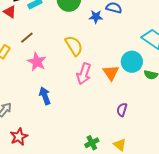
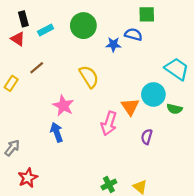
pink star: (37, 62) -> (63, 106), moved
pink arrow: (84, 74) -> (109, 123), moved
purple semicircle: (122, 110) -> (147, 137), moved

